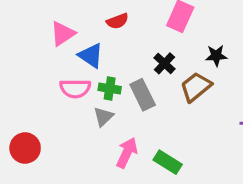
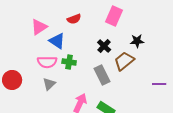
gray rectangle: (143, 95) -> (102, 75), moved
gray triangle: (103, 117) -> (49, 84), moved
red circle: (25, 148) -> (12, 80), moved

